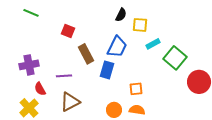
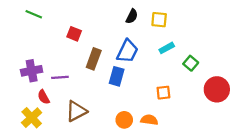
yellow square: (140, 25) -> (159, 20), moved
brown rectangle: (86, 54) -> (94, 59), turned 48
green square: (175, 58) -> (191, 63), size x0.6
purple line: (64, 76) -> (60, 77), moved
orange square: (136, 89) -> (163, 93), moved

